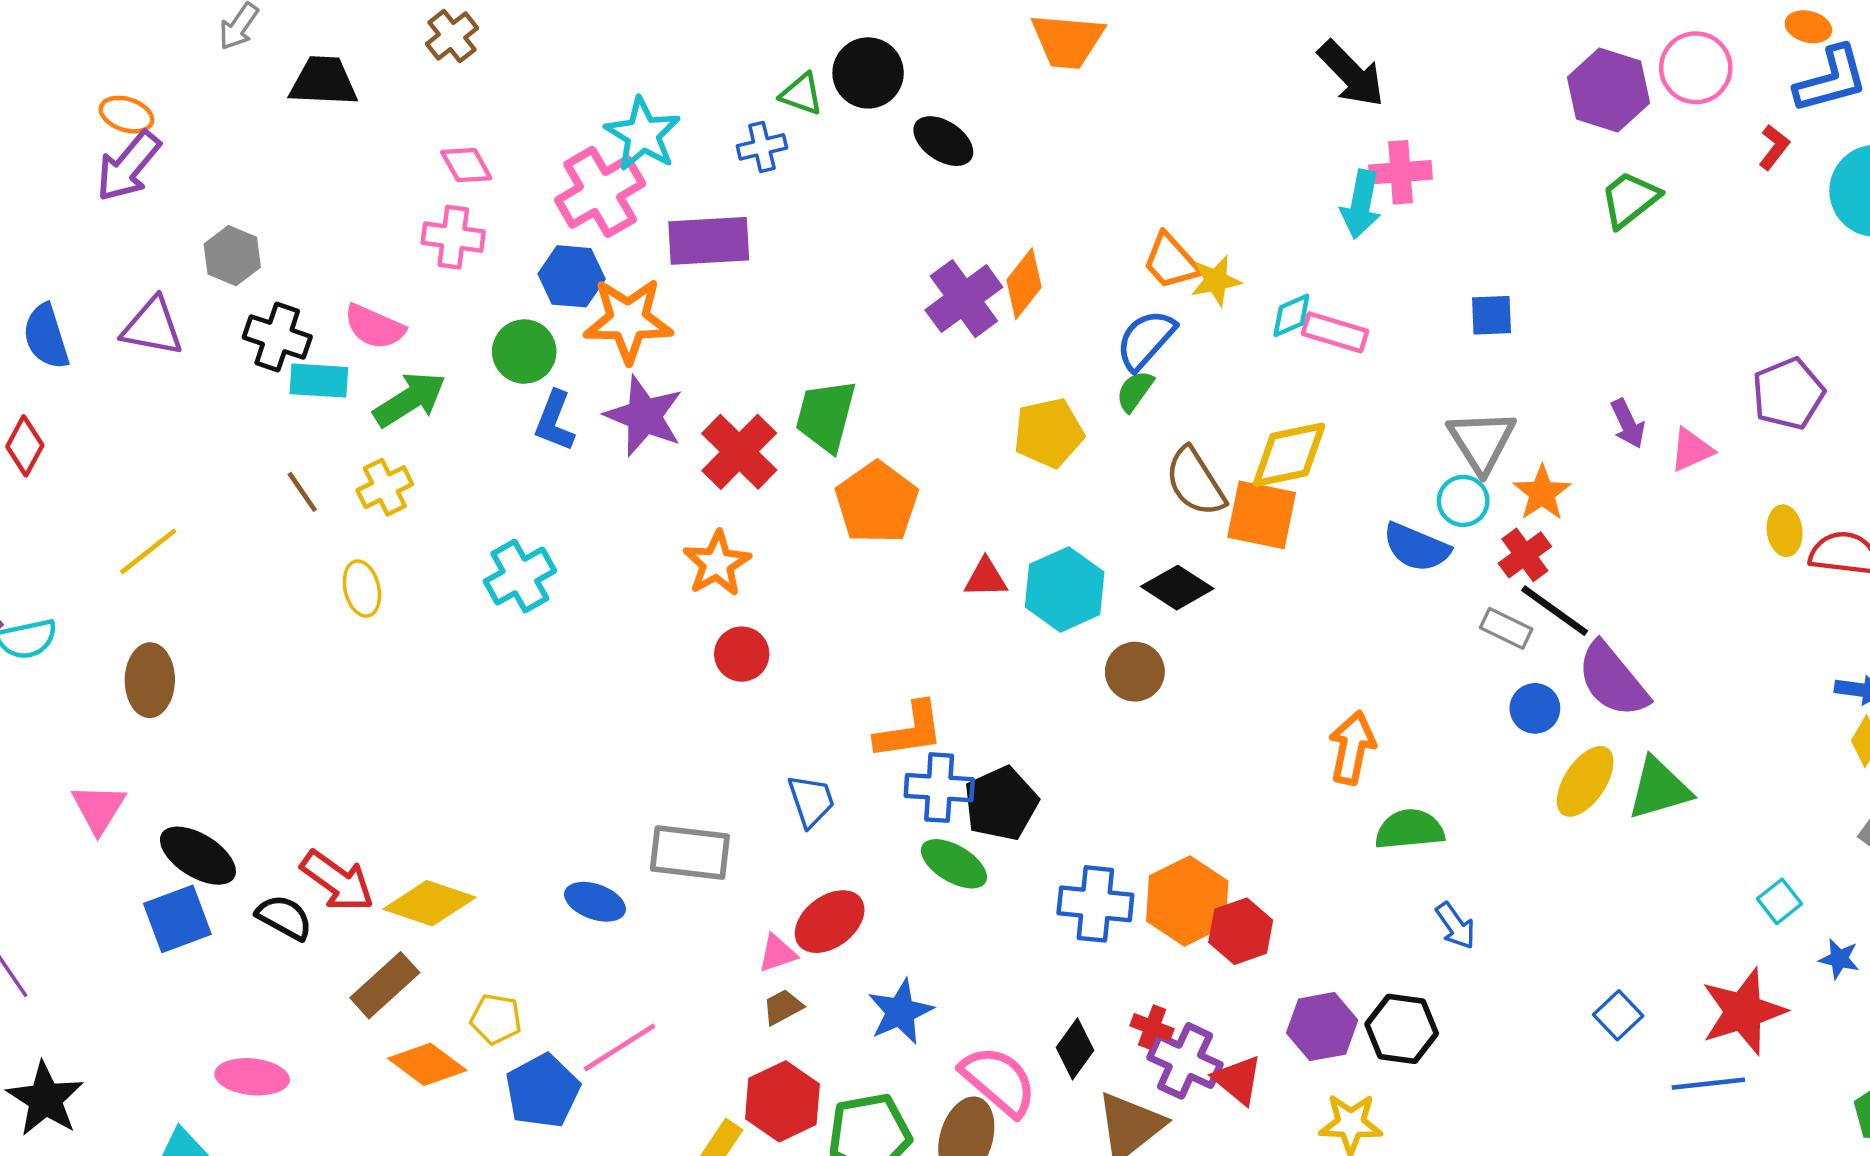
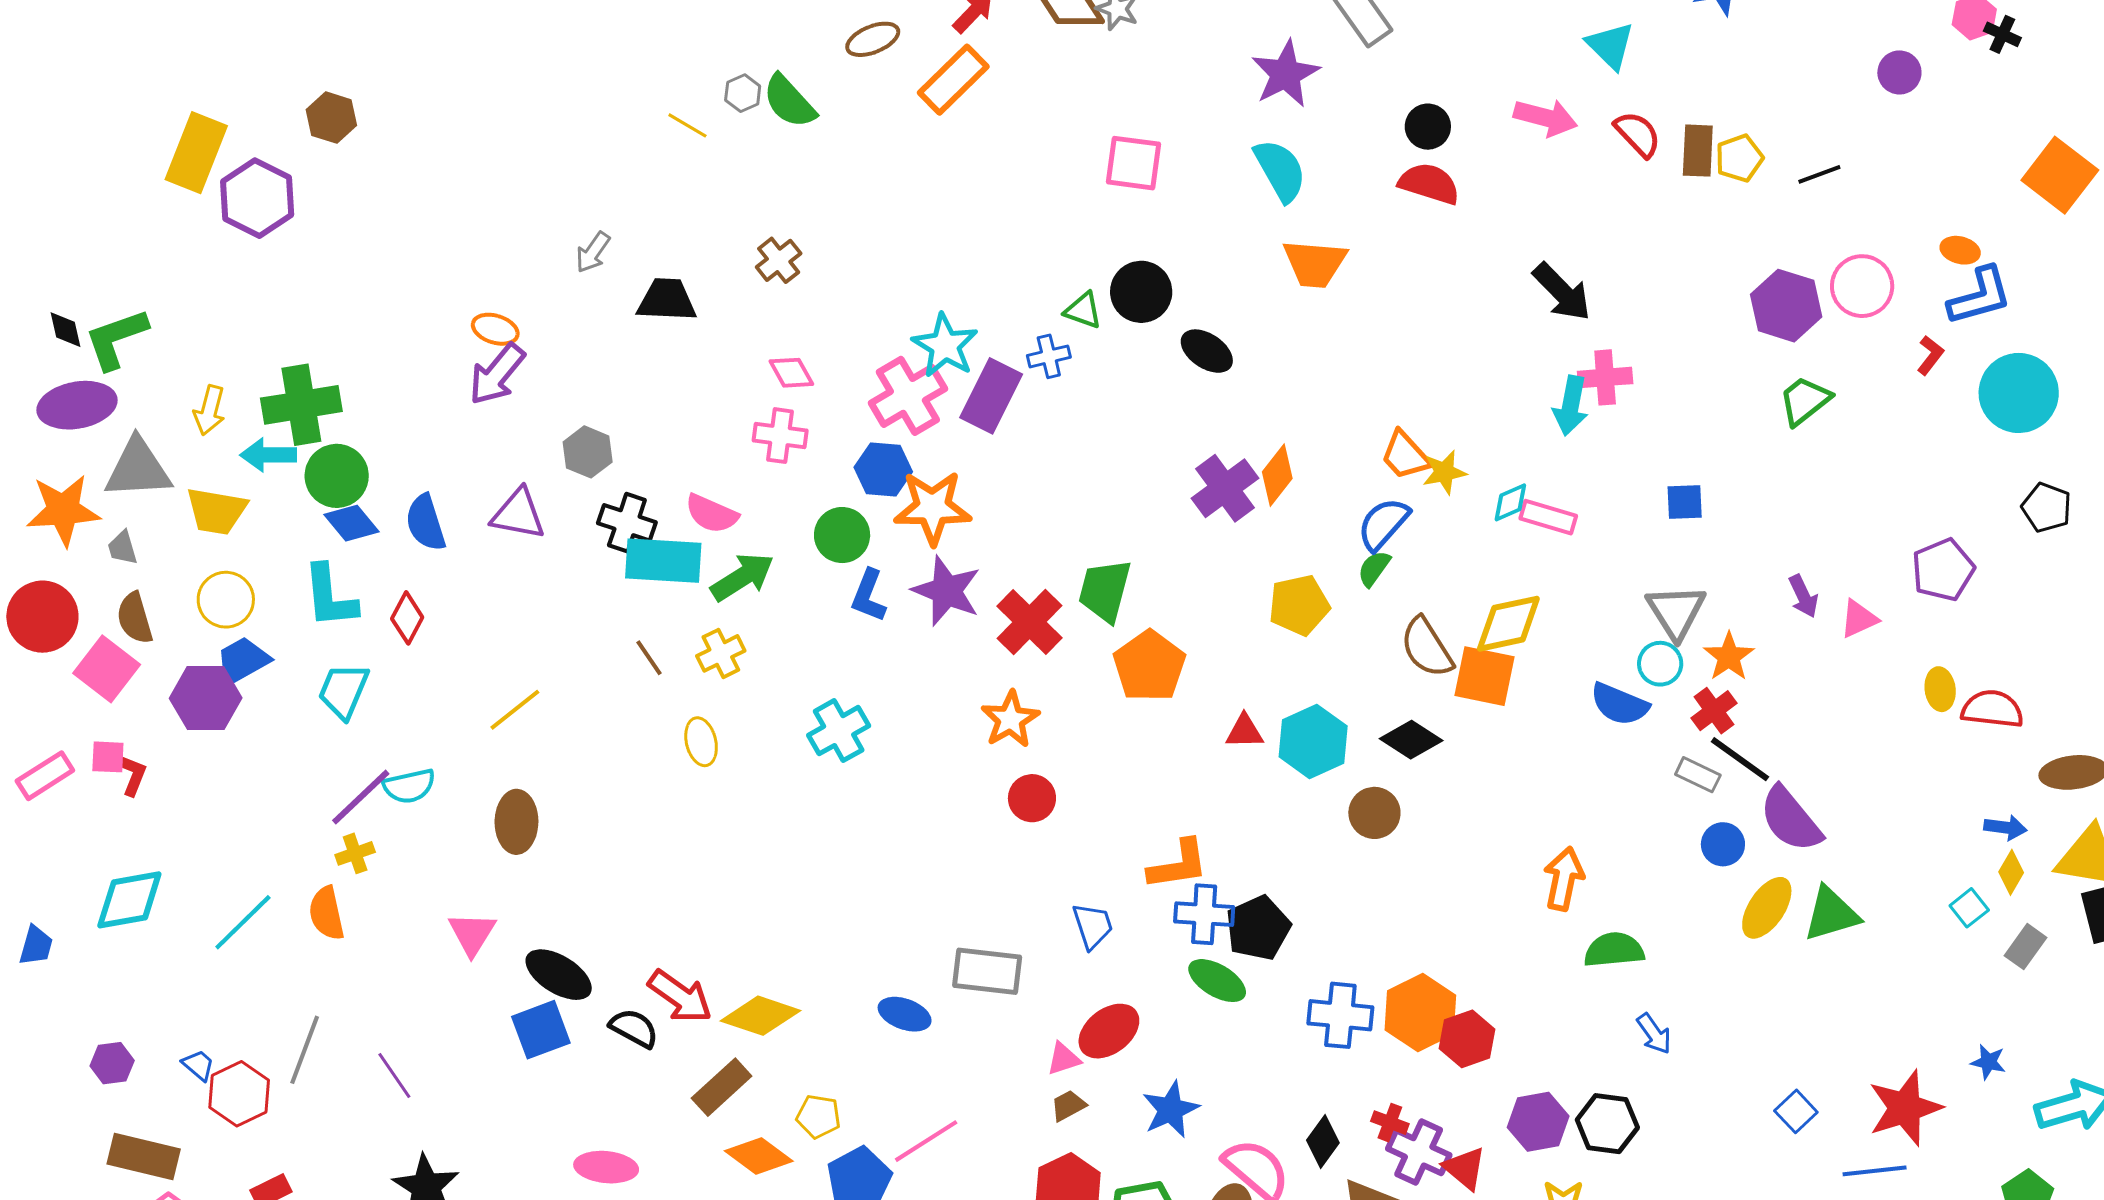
purple rectangle: (709, 241) -> (991, 396), moved, turned -60
cyan rectangle: (319, 381) -> (663, 561), size x1.5
cyan square: (1779, 901) -> (1969, 908), moved

